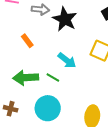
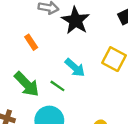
green arrow: (26, 78) -> (27, 84), turned -135

